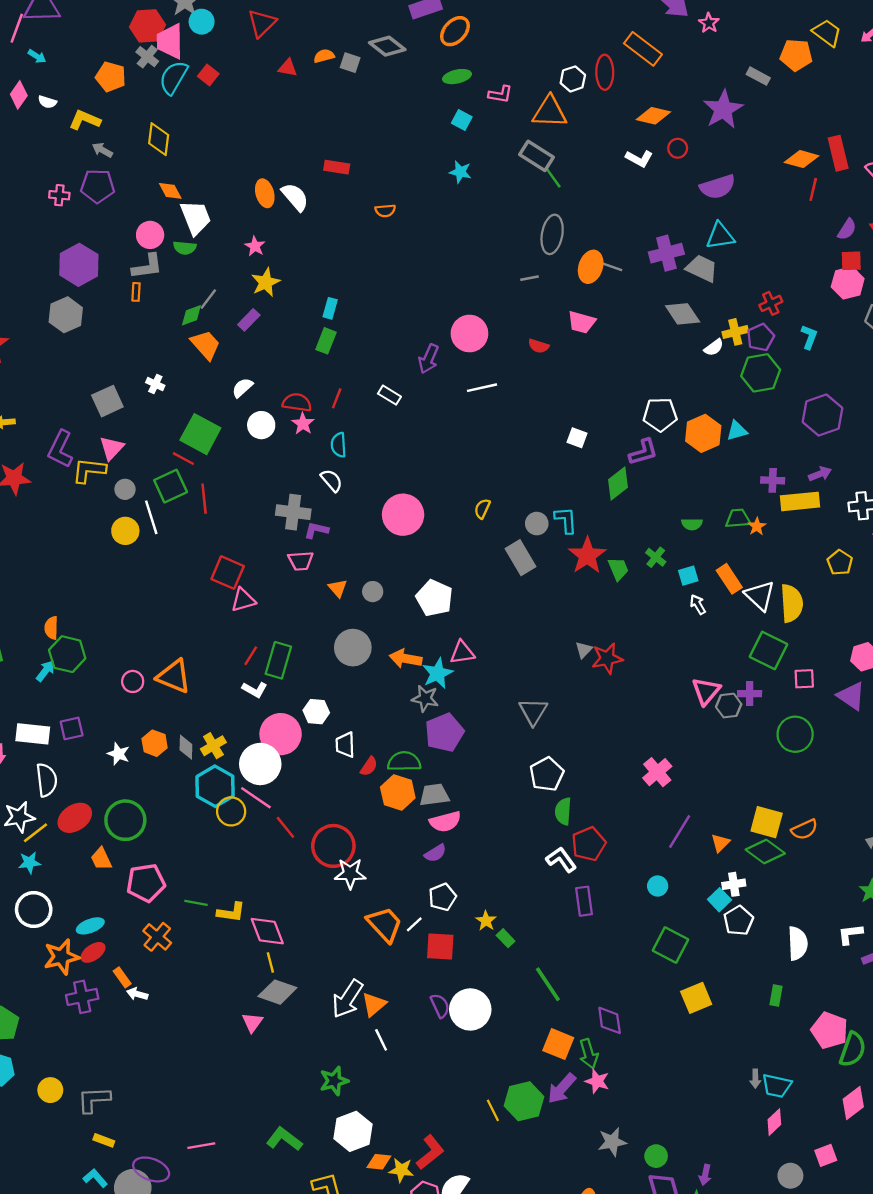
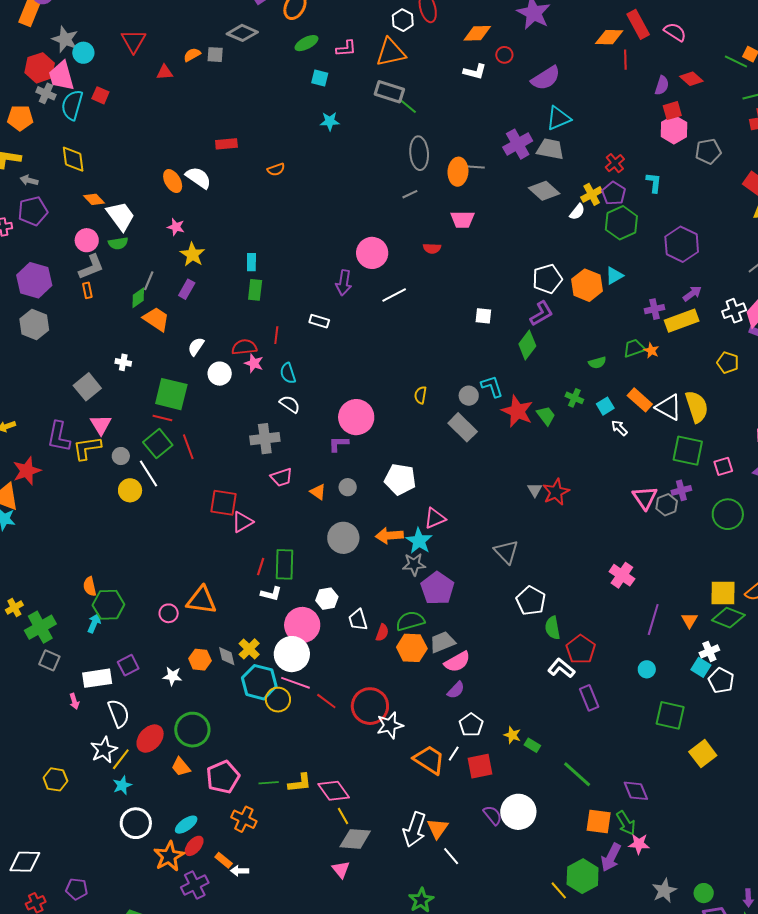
purple L-shape: (316, 530) -> (339, 444), moved

